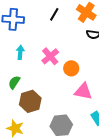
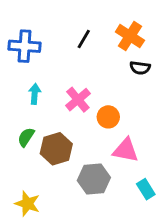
brown hexagon: (30, 101) -> (56, 149), moved
gray hexagon: (61, 125) -> (94, 179), moved

